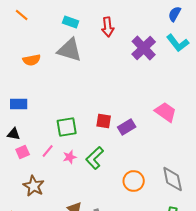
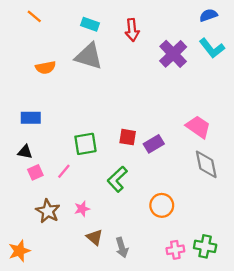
blue semicircle: (175, 14) -> (208, 15), turned 42
pink star: (70, 157) -> (82, 209), moved
gray diamond: (173, 179) -> (206, 164), moved

